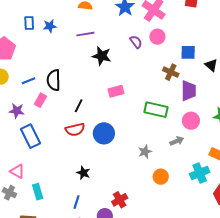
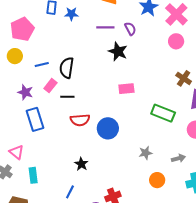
purple semicircle: (136, 42) -> (130, 29), moved
black line: (79, 106) -> (67, 97), moved, turned 56
gray arrow: (177, 141) -> (178, 158), moved

